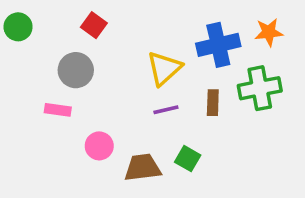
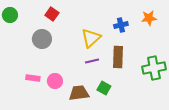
blue cross: (218, 45) -> (121, 25), size x0.6
green cross: (260, 88) -> (154, 68), moved
brown rectangle: (213, 103) -> (118, 57), size x1.5
pink rectangle: (58, 110) -> (33, 78), moved

